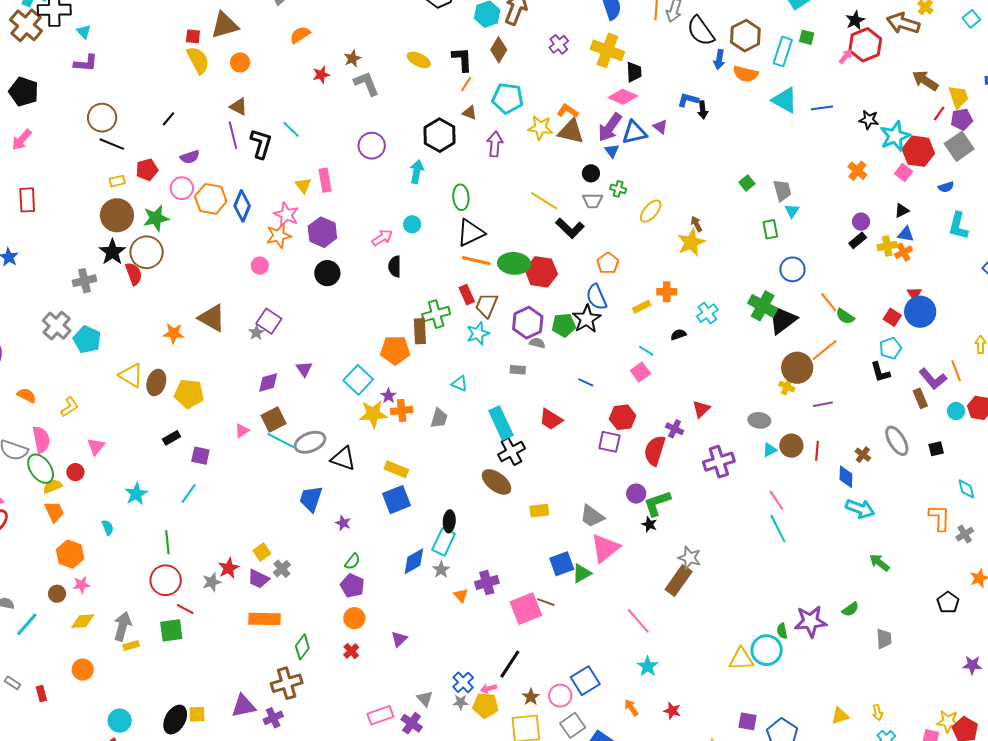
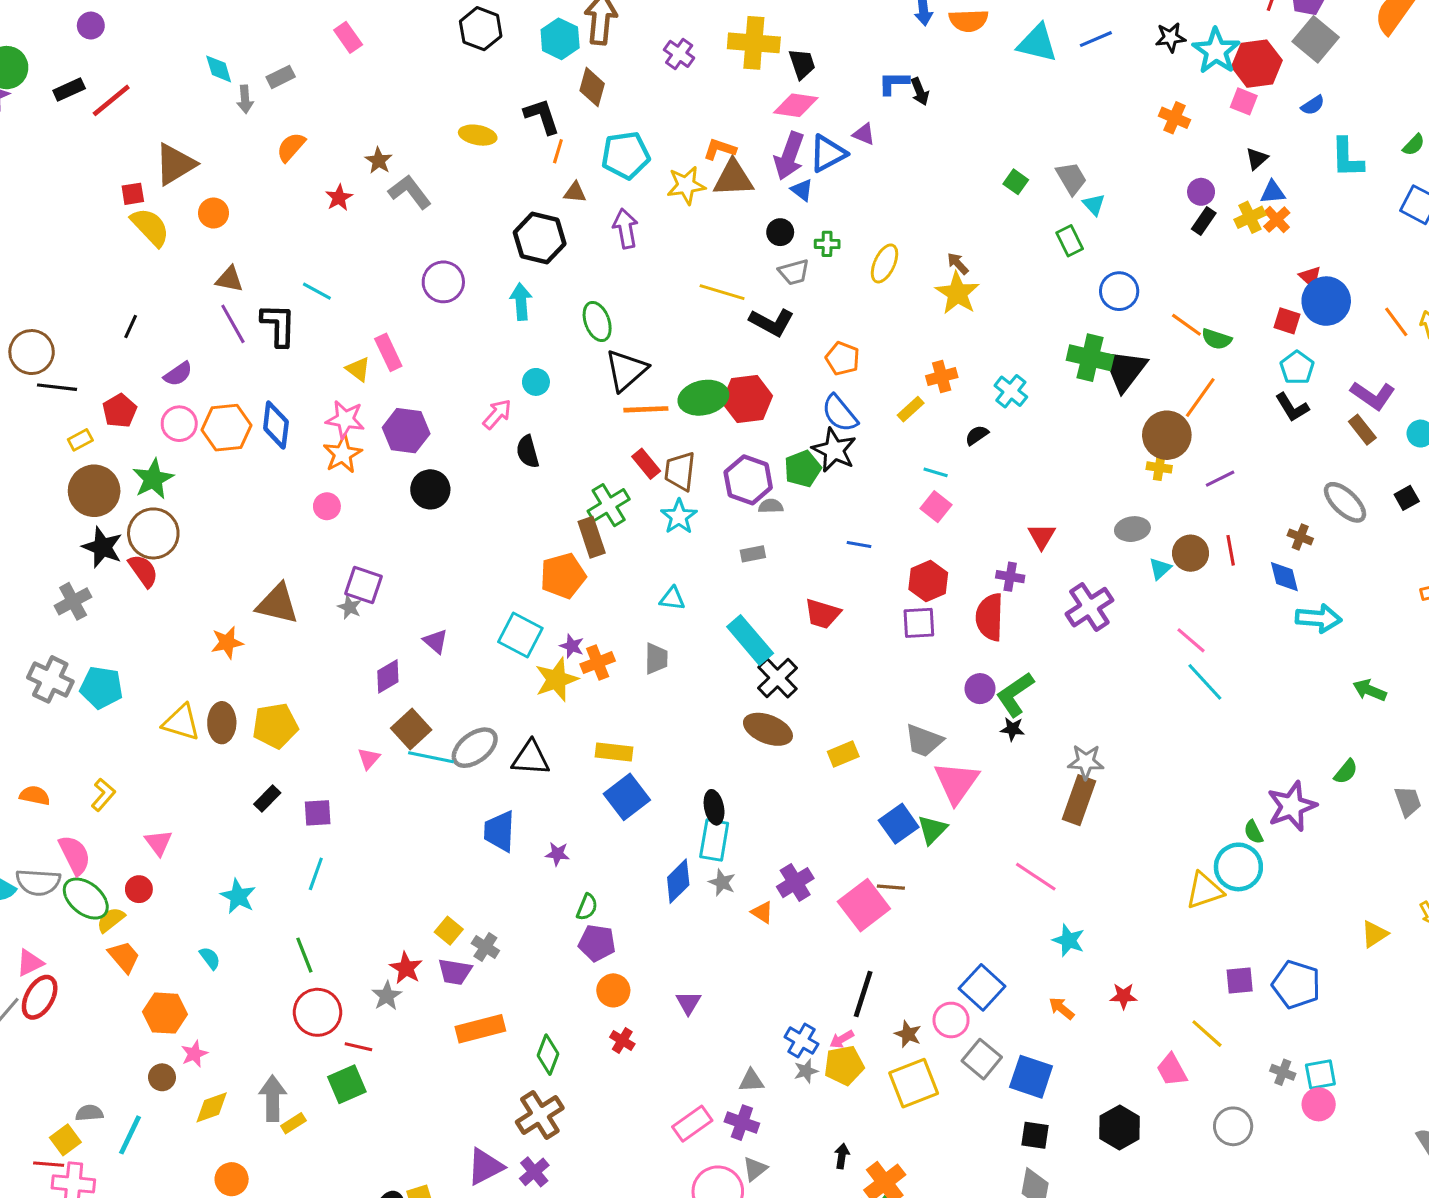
orange line: (956, 371) -> (1396, 322), moved
gray triangle: (425, 699) -> (751, 1081), turned -36

